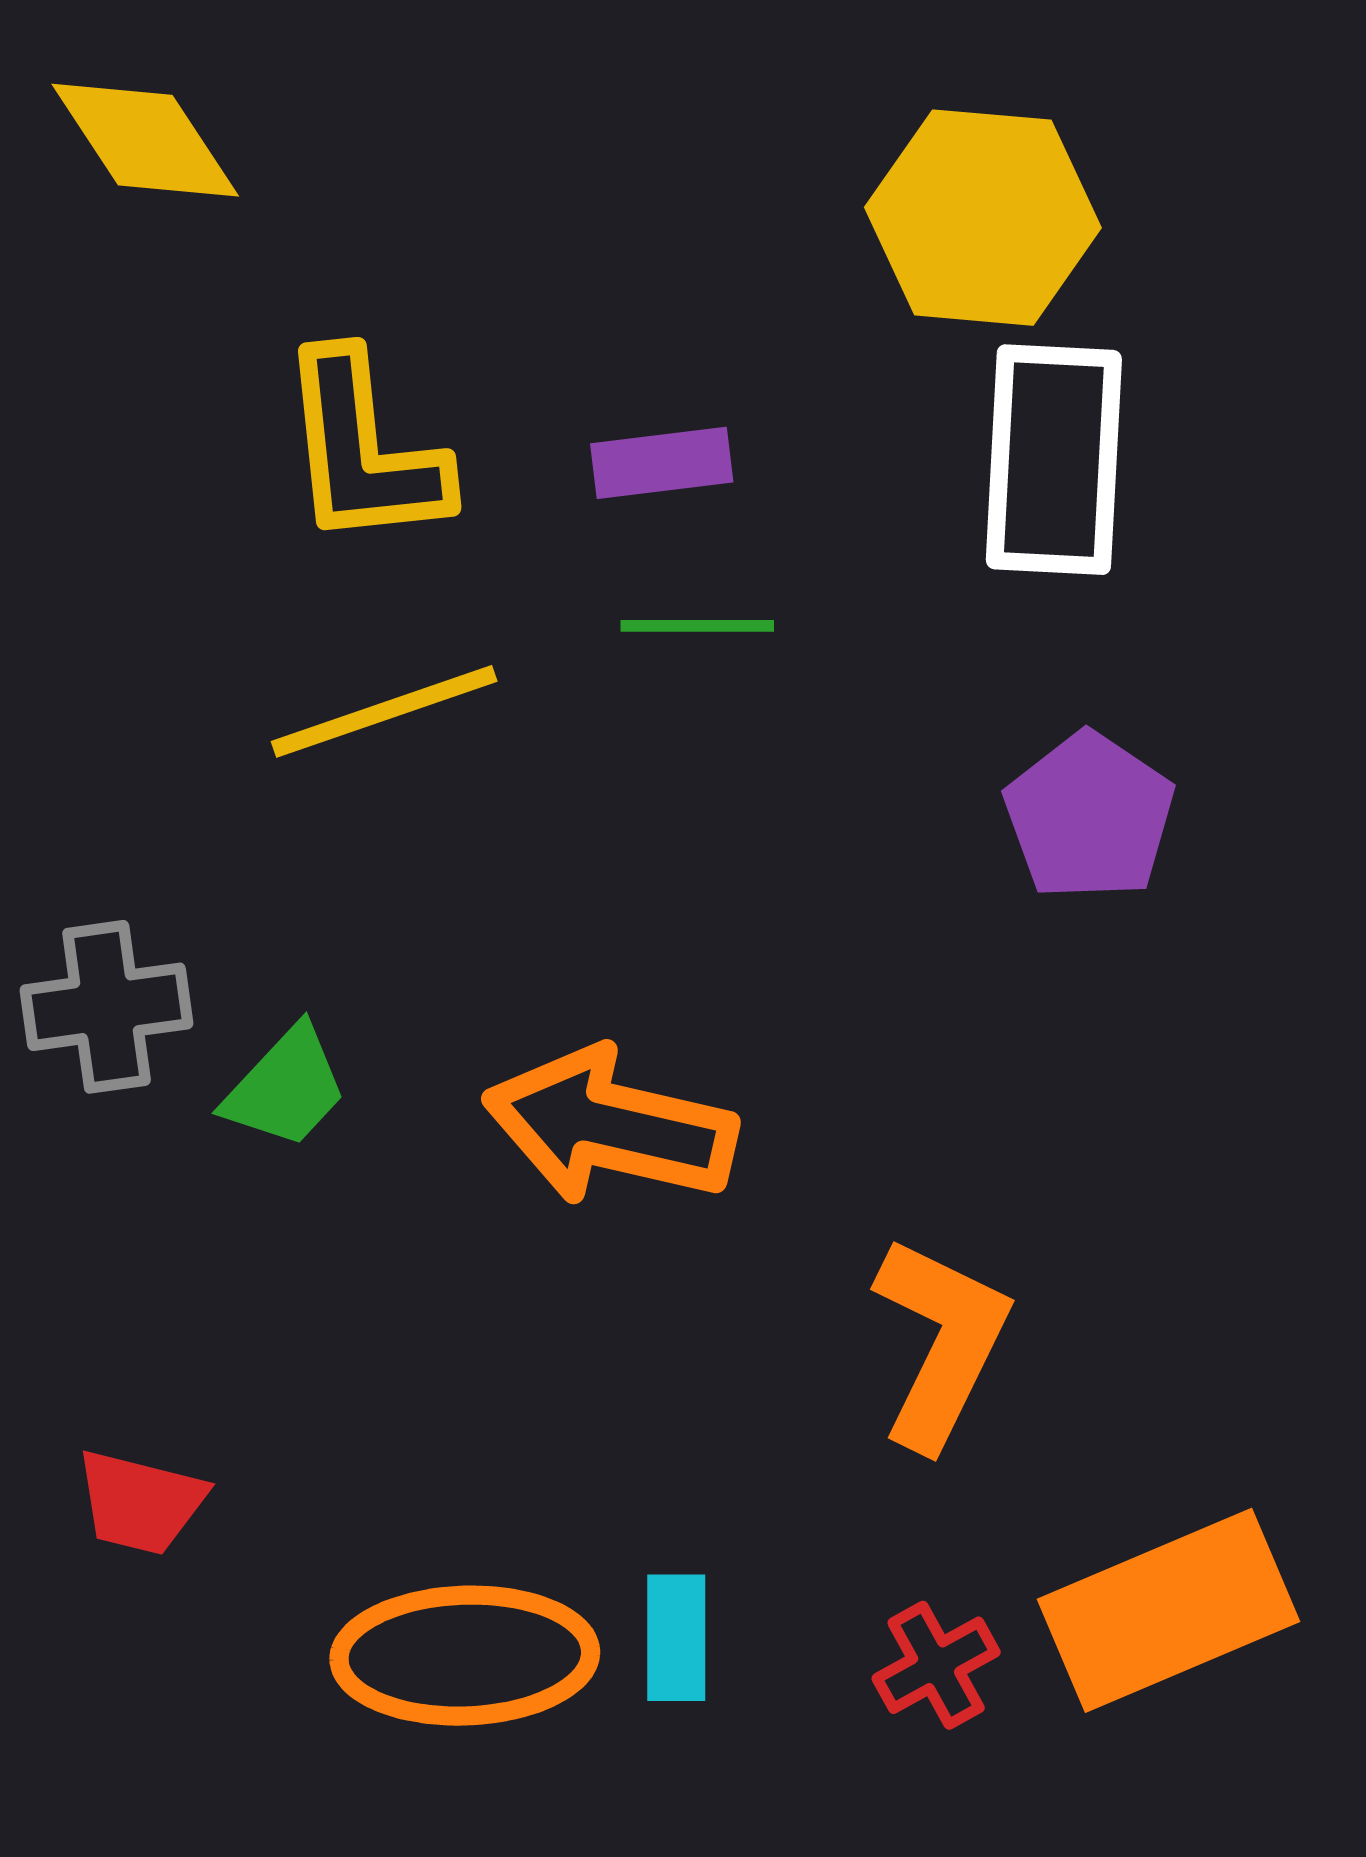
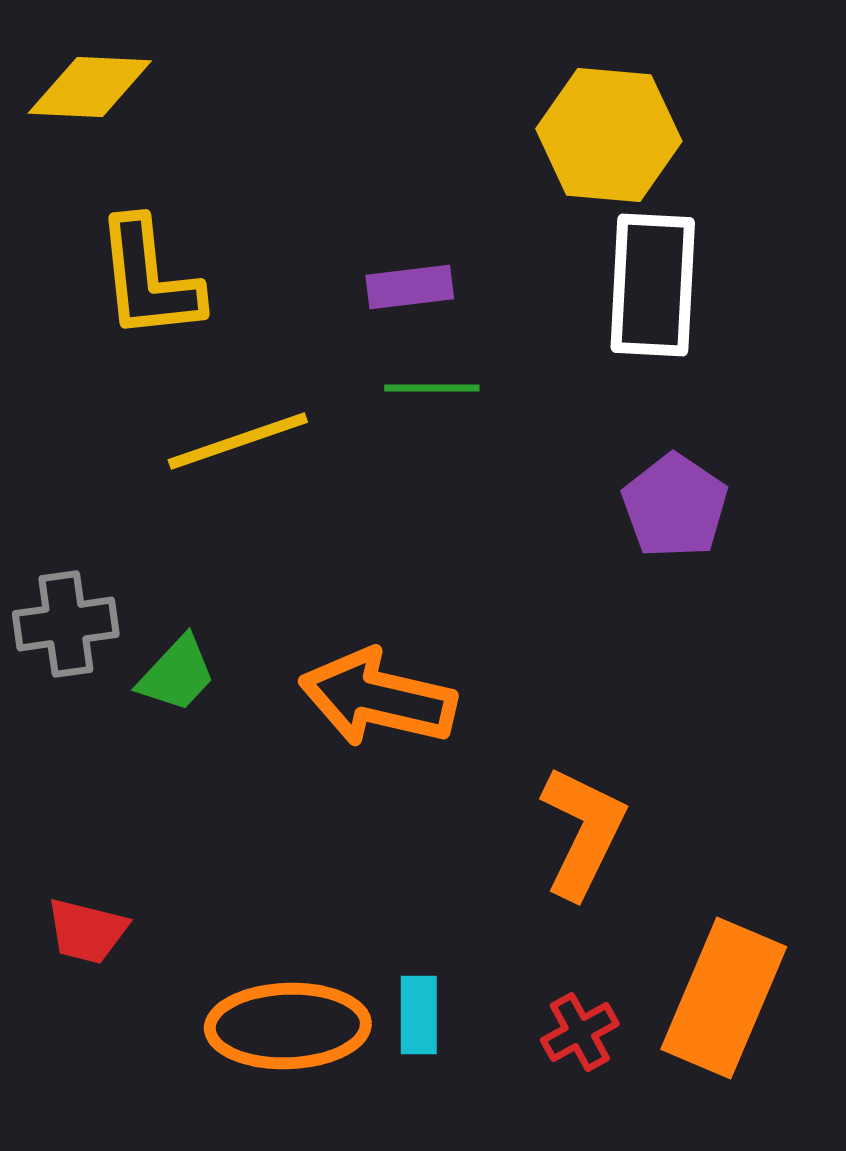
yellow diamond: (145, 140) -> (90, 87), turned -54
yellow L-shape: (363, 450) -> (149, 279), moved
orange rectangle: (1168, 1610) -> (724, 998), turned -44

